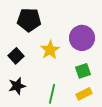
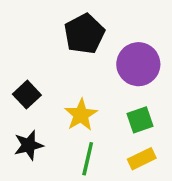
black pentagon: (29, 20) -> (84, 34), moved, turned -30
yellow star: (50, 50) -> (81, 115), moved

